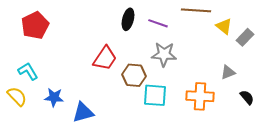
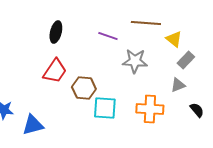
black ellipse: (128, 19) -> (56, 32), moved
gray rectangle: (245, 37) -> (186, 60), moved
gray star: (164, 54) -> (135, 61), moved

